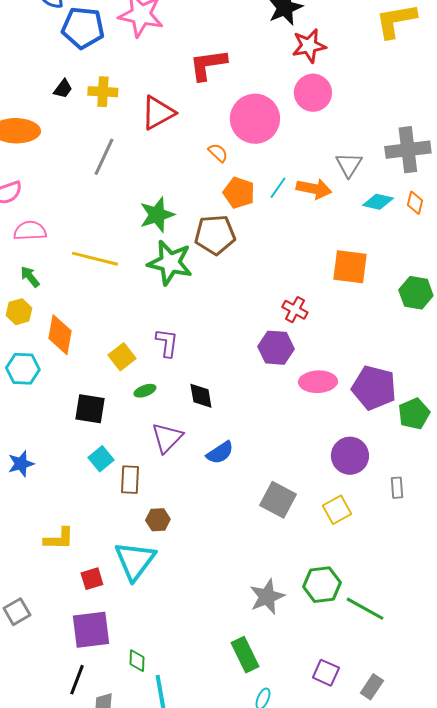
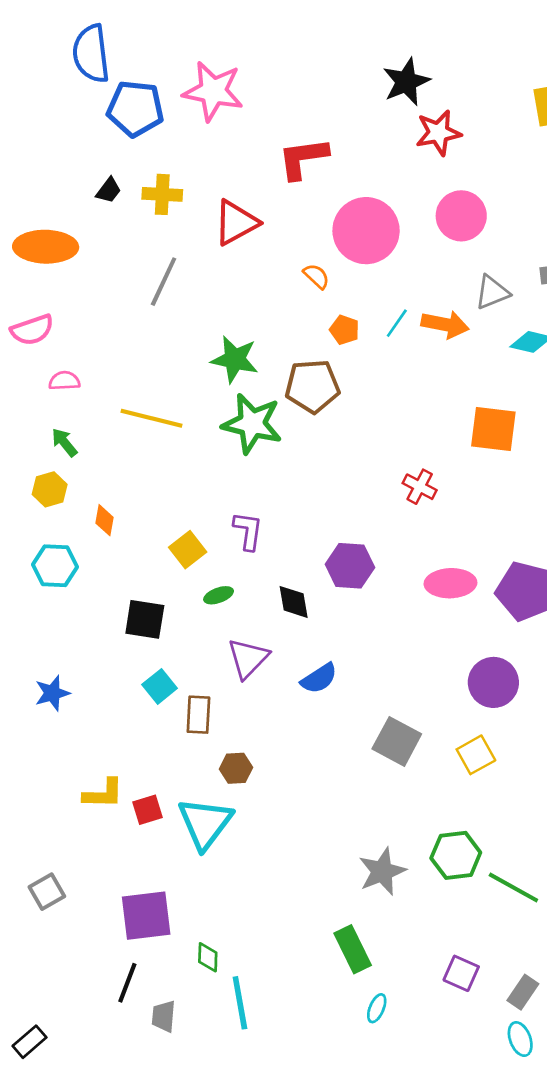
pink circle: (313, 93) -> (461, 216), moved
gray triangle: (349, 165) -> (492, 292), turned 36
orange pentagon: (239, 193) -> (345, 330), size x0.7
green star: (157, 215) -> (235, 359), turned 30
pink semicircle: (30, 231) -> (64, 381), size x0.7
orange diamond: (60, 335) -> (105, 520), size x0.6
purple hexagon: (276, 348) -> (350, 566), moved
red square: (92, 579) -> (147, 810), moved

